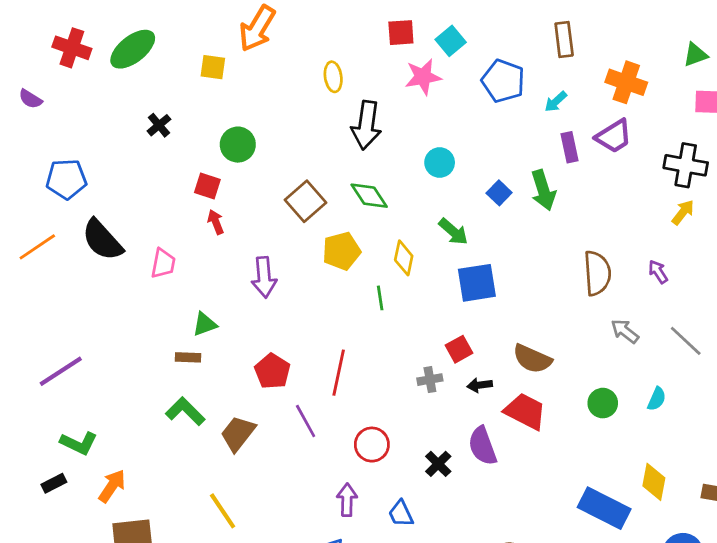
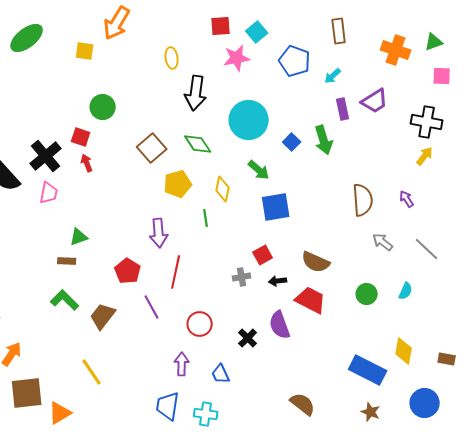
orange cross: (626, 82) -> (396, 50), moved
black cross: (159, 125) -> (46, 156), moved, size x1.8
cyan circle: (440, 163) -> (249, 120), size x1.8
purple arrow: (264, 277) -> (159, 233), moved

